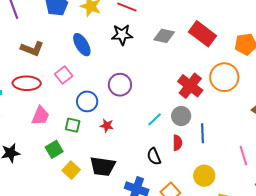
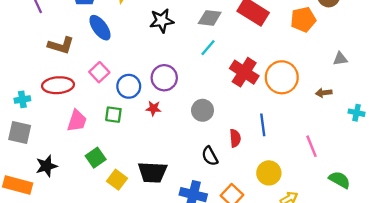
blue ellipse: (82, 45) -> (100, 28), moved
orange circle: (224, 77) -> (282, 77), moved
blue circle: (87, 101) -> (129, 86), moved
gray circle: (181, 116) -> (203, 110), moved
cyan line: (155, 119) -> (208, 48), moved
green square: (73, 125) -> (113, 115), moved
red star: (107, 126) -> (153, 108), moved

